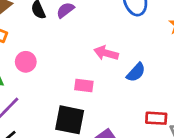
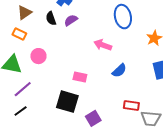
pink arrow: (106, 53) -> (103, 45), moved

